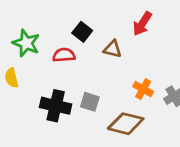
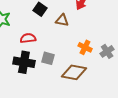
red semicircle: (64, 55) -> (28, 38), moved

